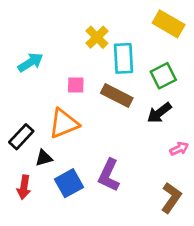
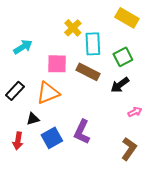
pink square: (76, 85) -> (57, 64), size x1.5
black rectangle: (21, 137) -> (15, 91), moved

